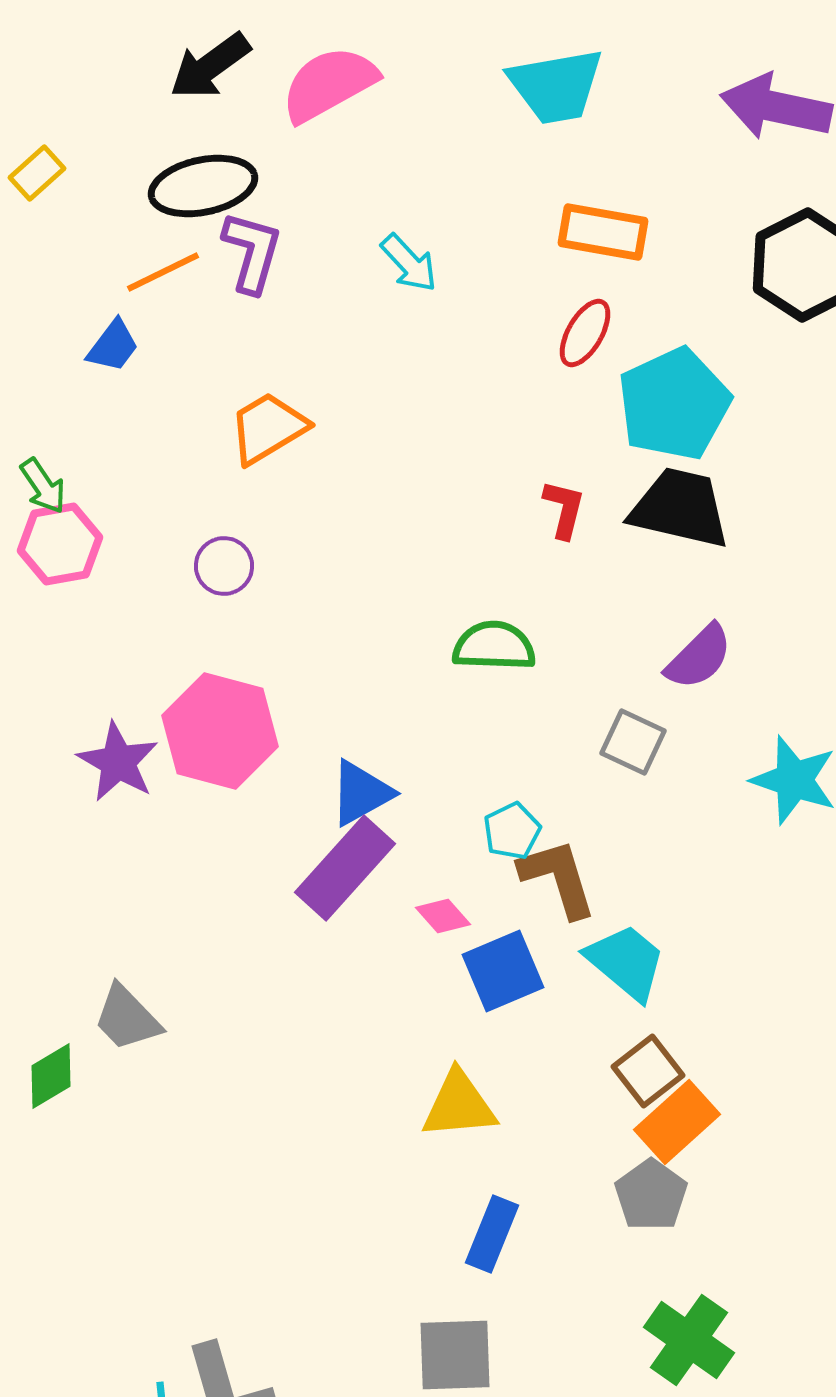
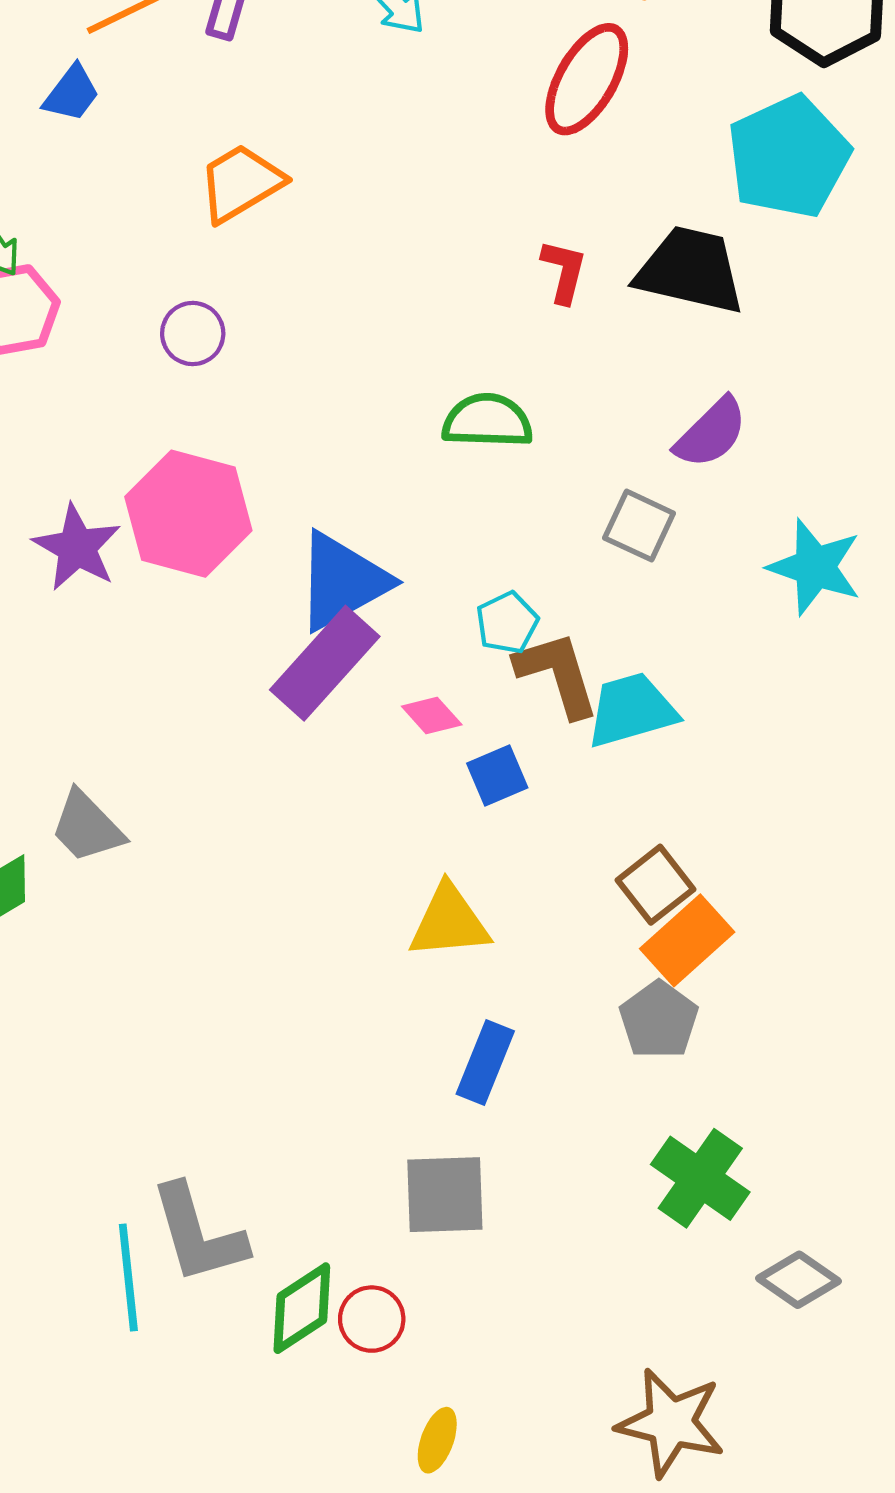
red ellipse: (585, 333) -> (587, 79), size x1.5
cyan pentagon: (674, 404) -> (789, 157), moved
blue triangle: (361, 793) -> (342, 581), size x1.4
cyan trapezoid: (626, 962) -> (631, 710), moved, turned -56
blue square: (503, 971) -> (497, 776), size x0.7

